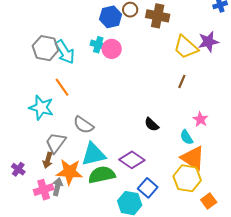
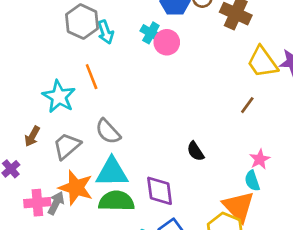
cyan arrow: (65, 52) -> (106, 32), size x0.7
cyan semicircle: (187, 137) -> (252, 181), moved
brown arrow: (48, 160) -> (32, 136), moved
purple diamond: (132, 160) -> (160, 191), turned 35

